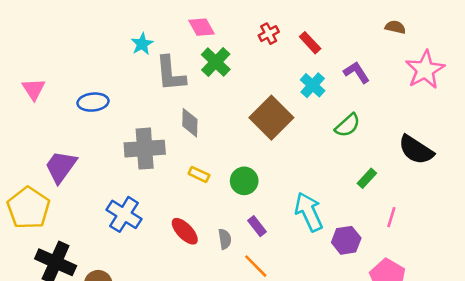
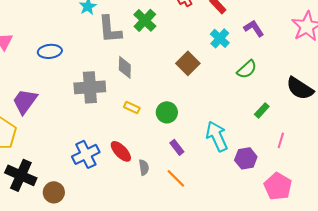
brown square: (271, 118) -> (188, 63), size x0.7
blue cross: (124, 214) -> (86, 154), moved, turned 32
gray semicircle: (225, 239) -> (144, 167), moved

